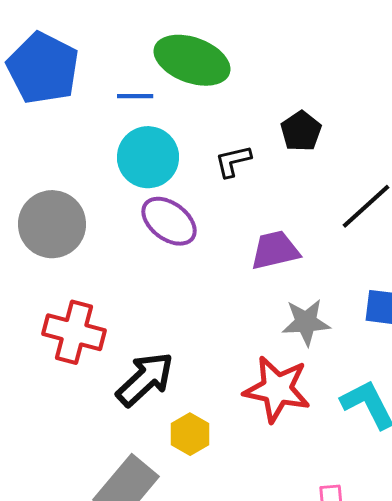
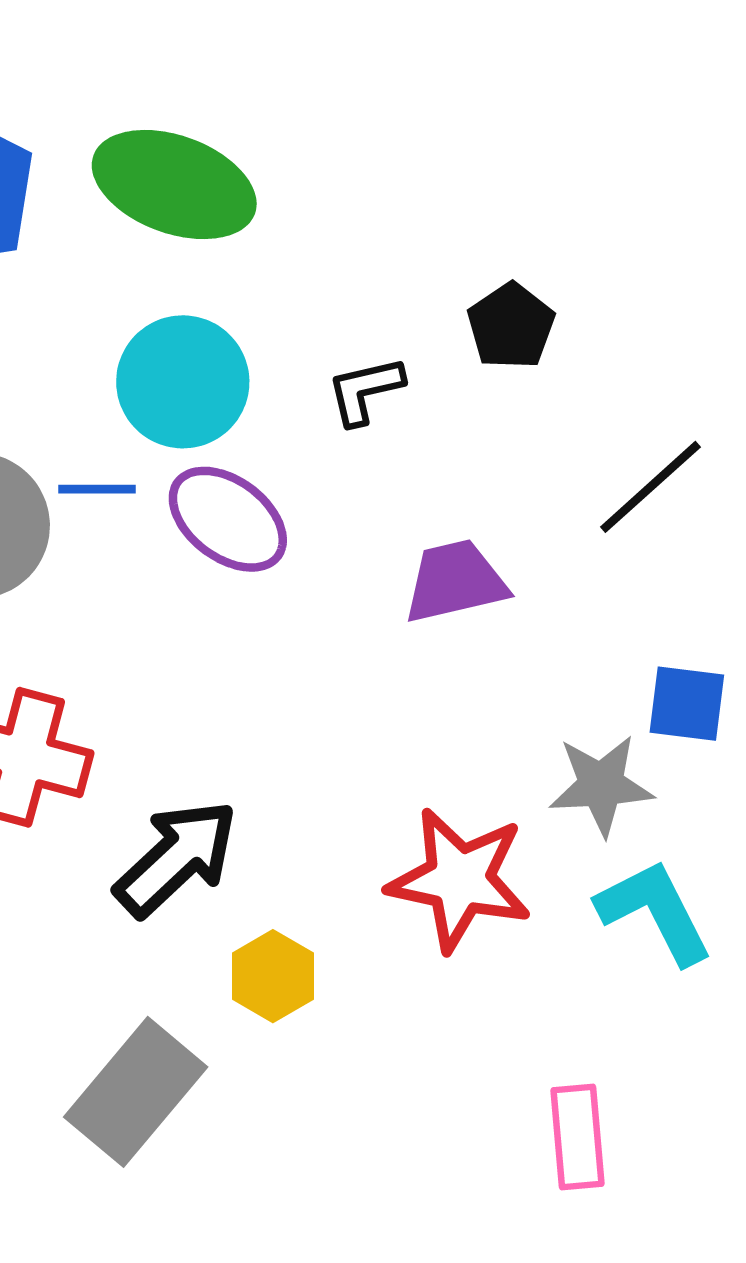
green ellipse: (192, 60) -> (174, 185), moved
blue line: (135, 96) -> (97, 489), moved
gray star: (306, 322) -> (601, 785), moved

